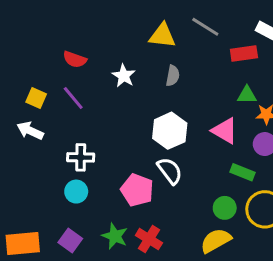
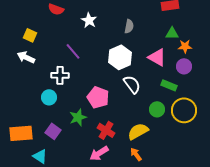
gray semicircle: (173, 76) -> (129, 26), moved
purple line: (73, 98) -> (73, 51), moved
white semicircle: (170, 171) -> (132, 84), moved
cyan circle: (76, 192) -> (49, 97), moved
green star: (115, 236) -> (78, 117), moved, turned 30
yellow semicircle: (216, 241) -> (138, 131), moved

